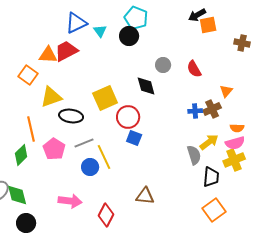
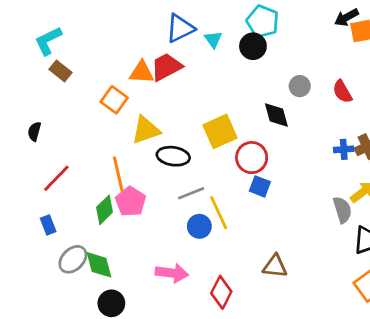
pink pentagon: (54, 149) -> (131, 202), moved

